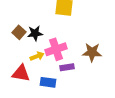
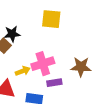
black star: (35, 33) -> (12, 34), moved

